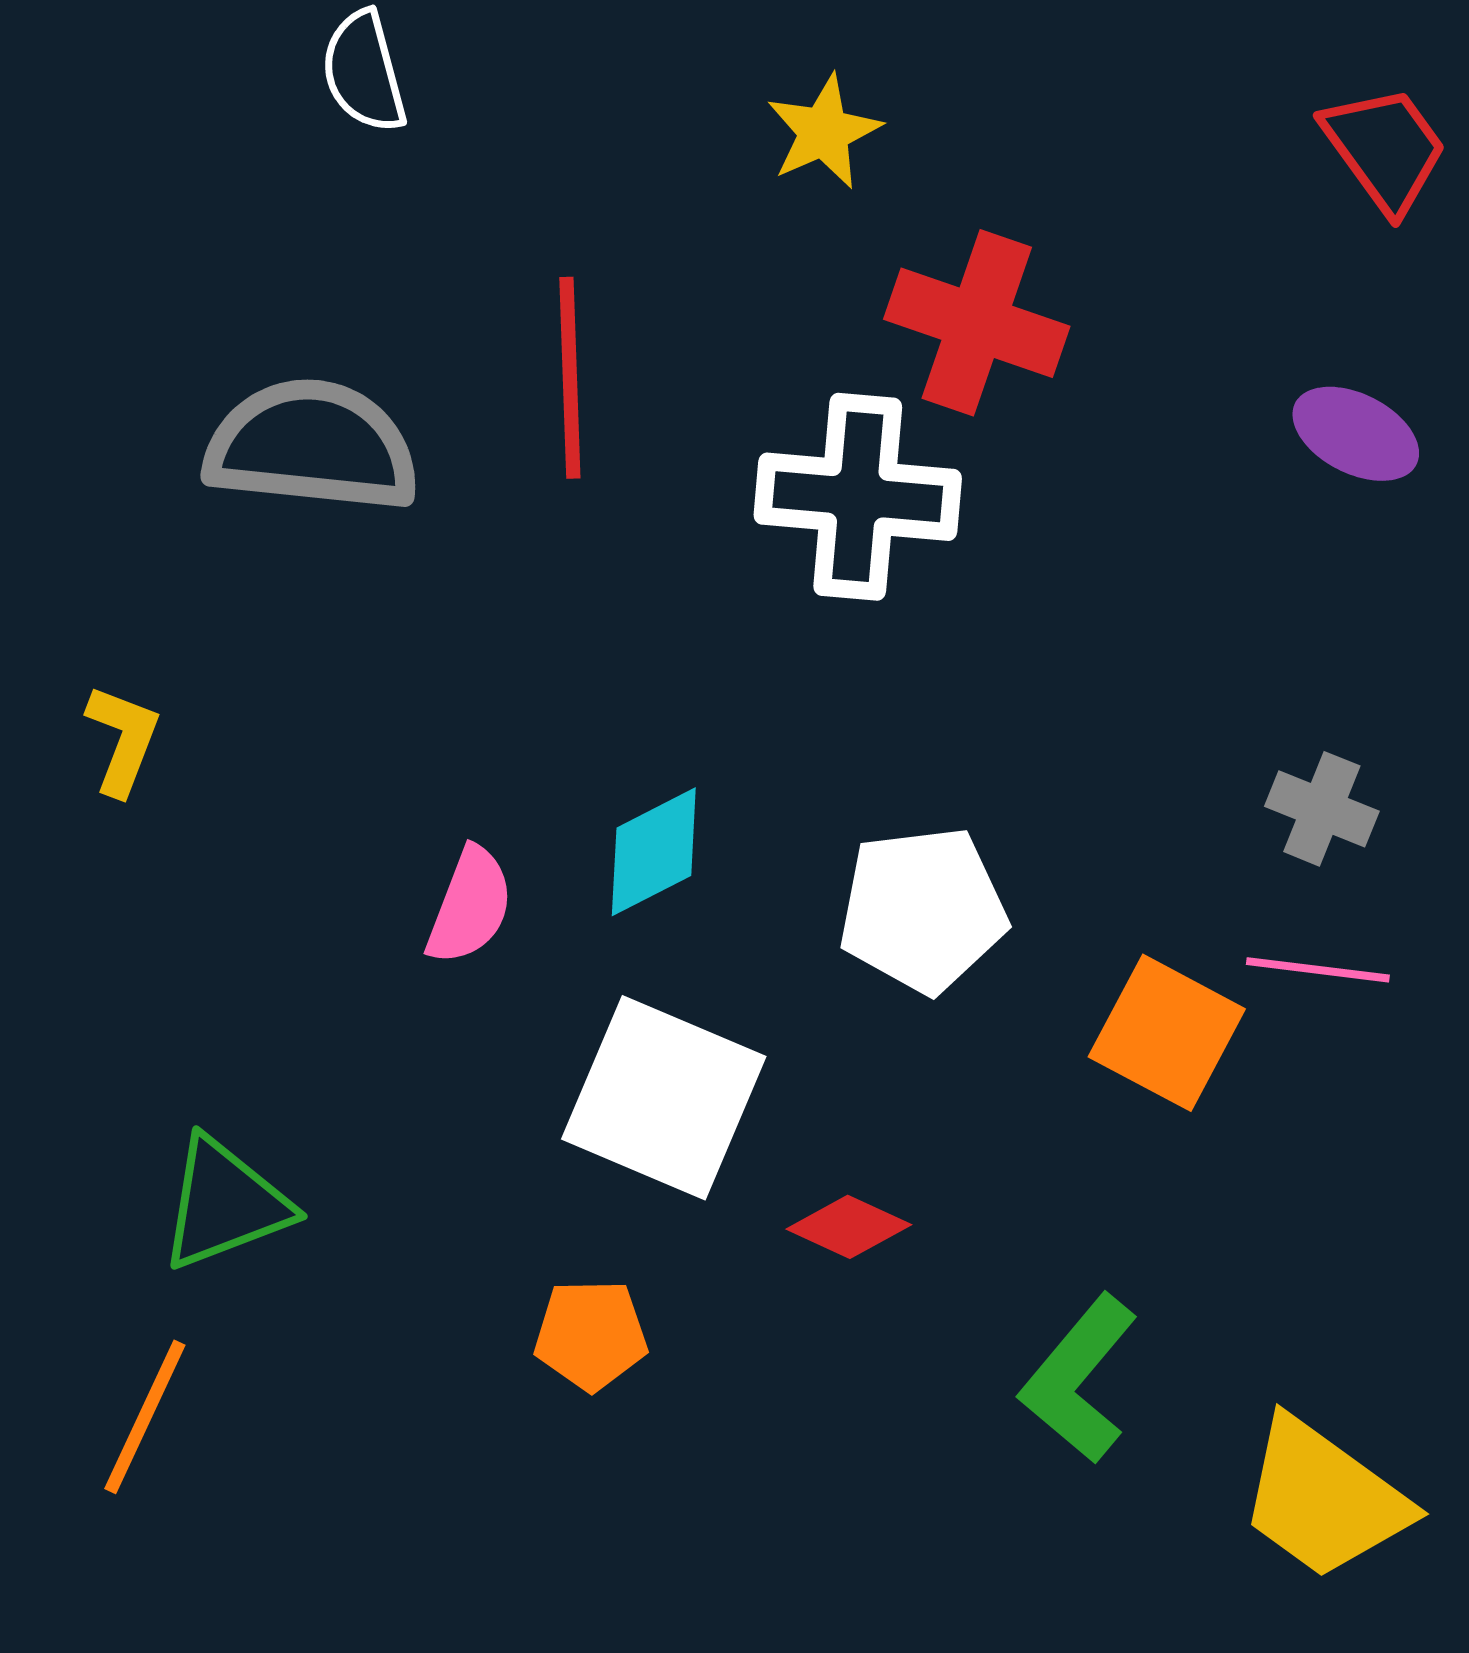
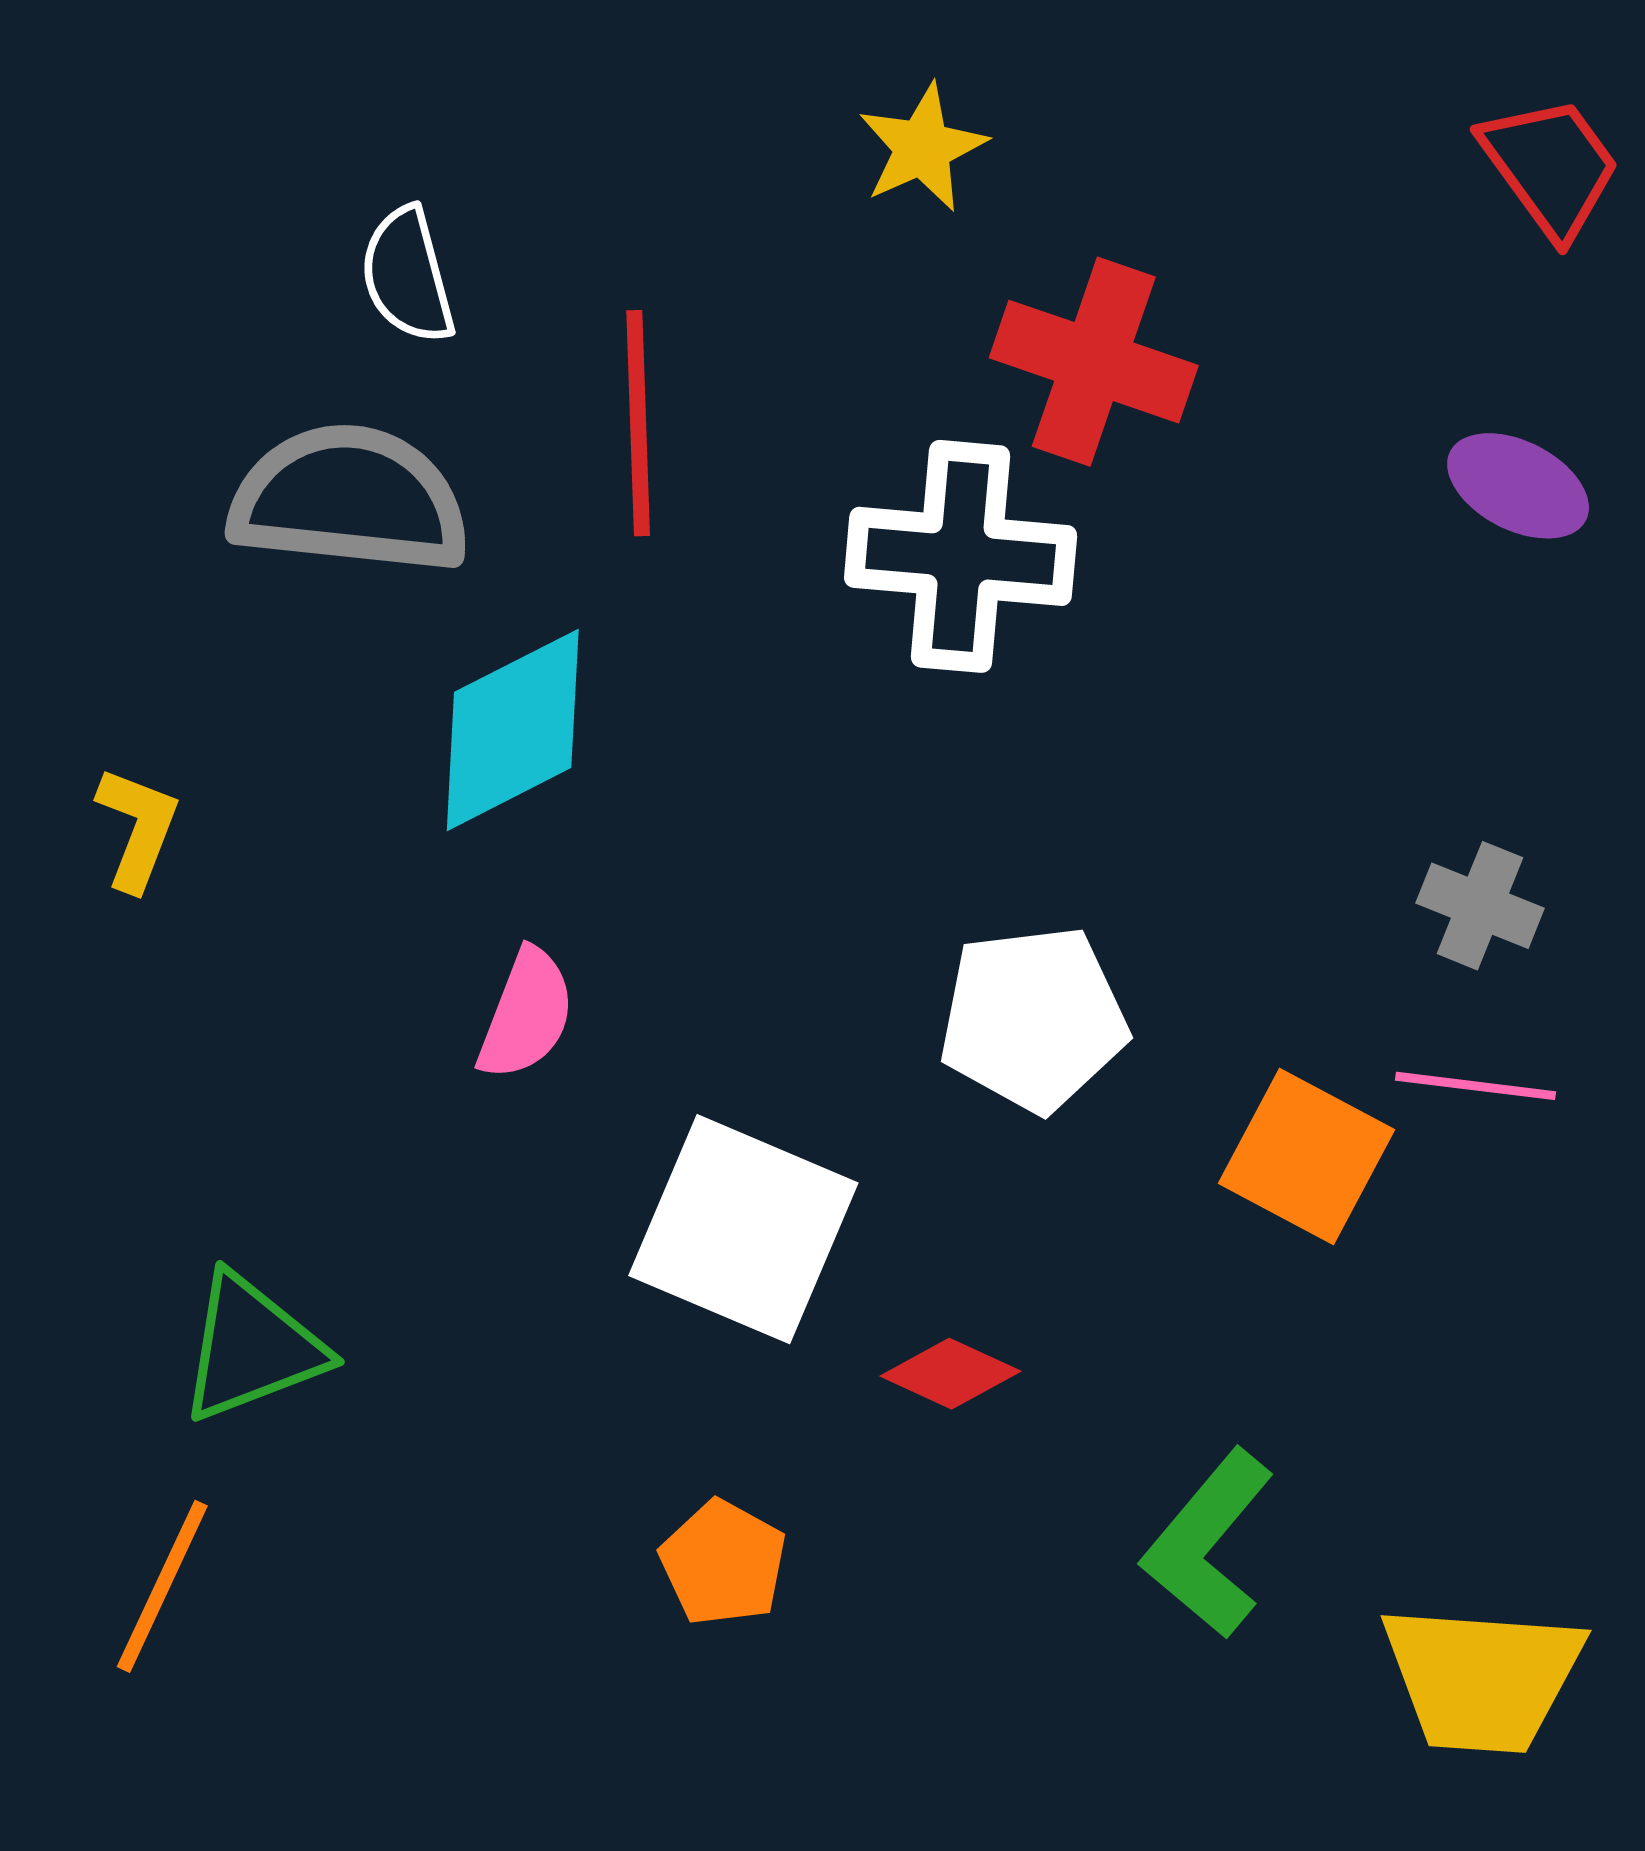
white semicircle: (364, 72) -> (408, 275), moved
cyan diamond: (654, 852) -> (513, 730), moved, size x1.4
orange pentagon: (591, 1335) -> (723, 1563), moved, turned 30
yellow trapezoid: (1324, 1499) -> (1482, 1678), turned -32

